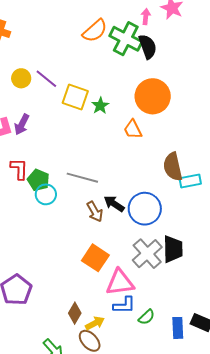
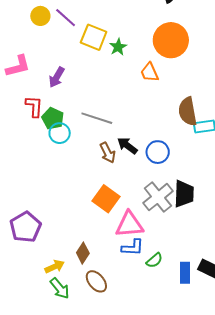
purple arrow: (22, 124) -> (57, 77), moved
blue circle: (145, 209) -> (158, 152), size x0.7
yellow arrow: (95, 323) -> (55, 267), moved

